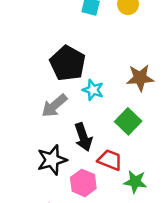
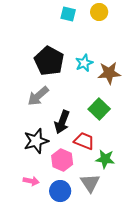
cyan star: (93, 90) -> (84, 63), moved, turned 30
black arrow: (83, 137) -> (62, 122), turned 40

